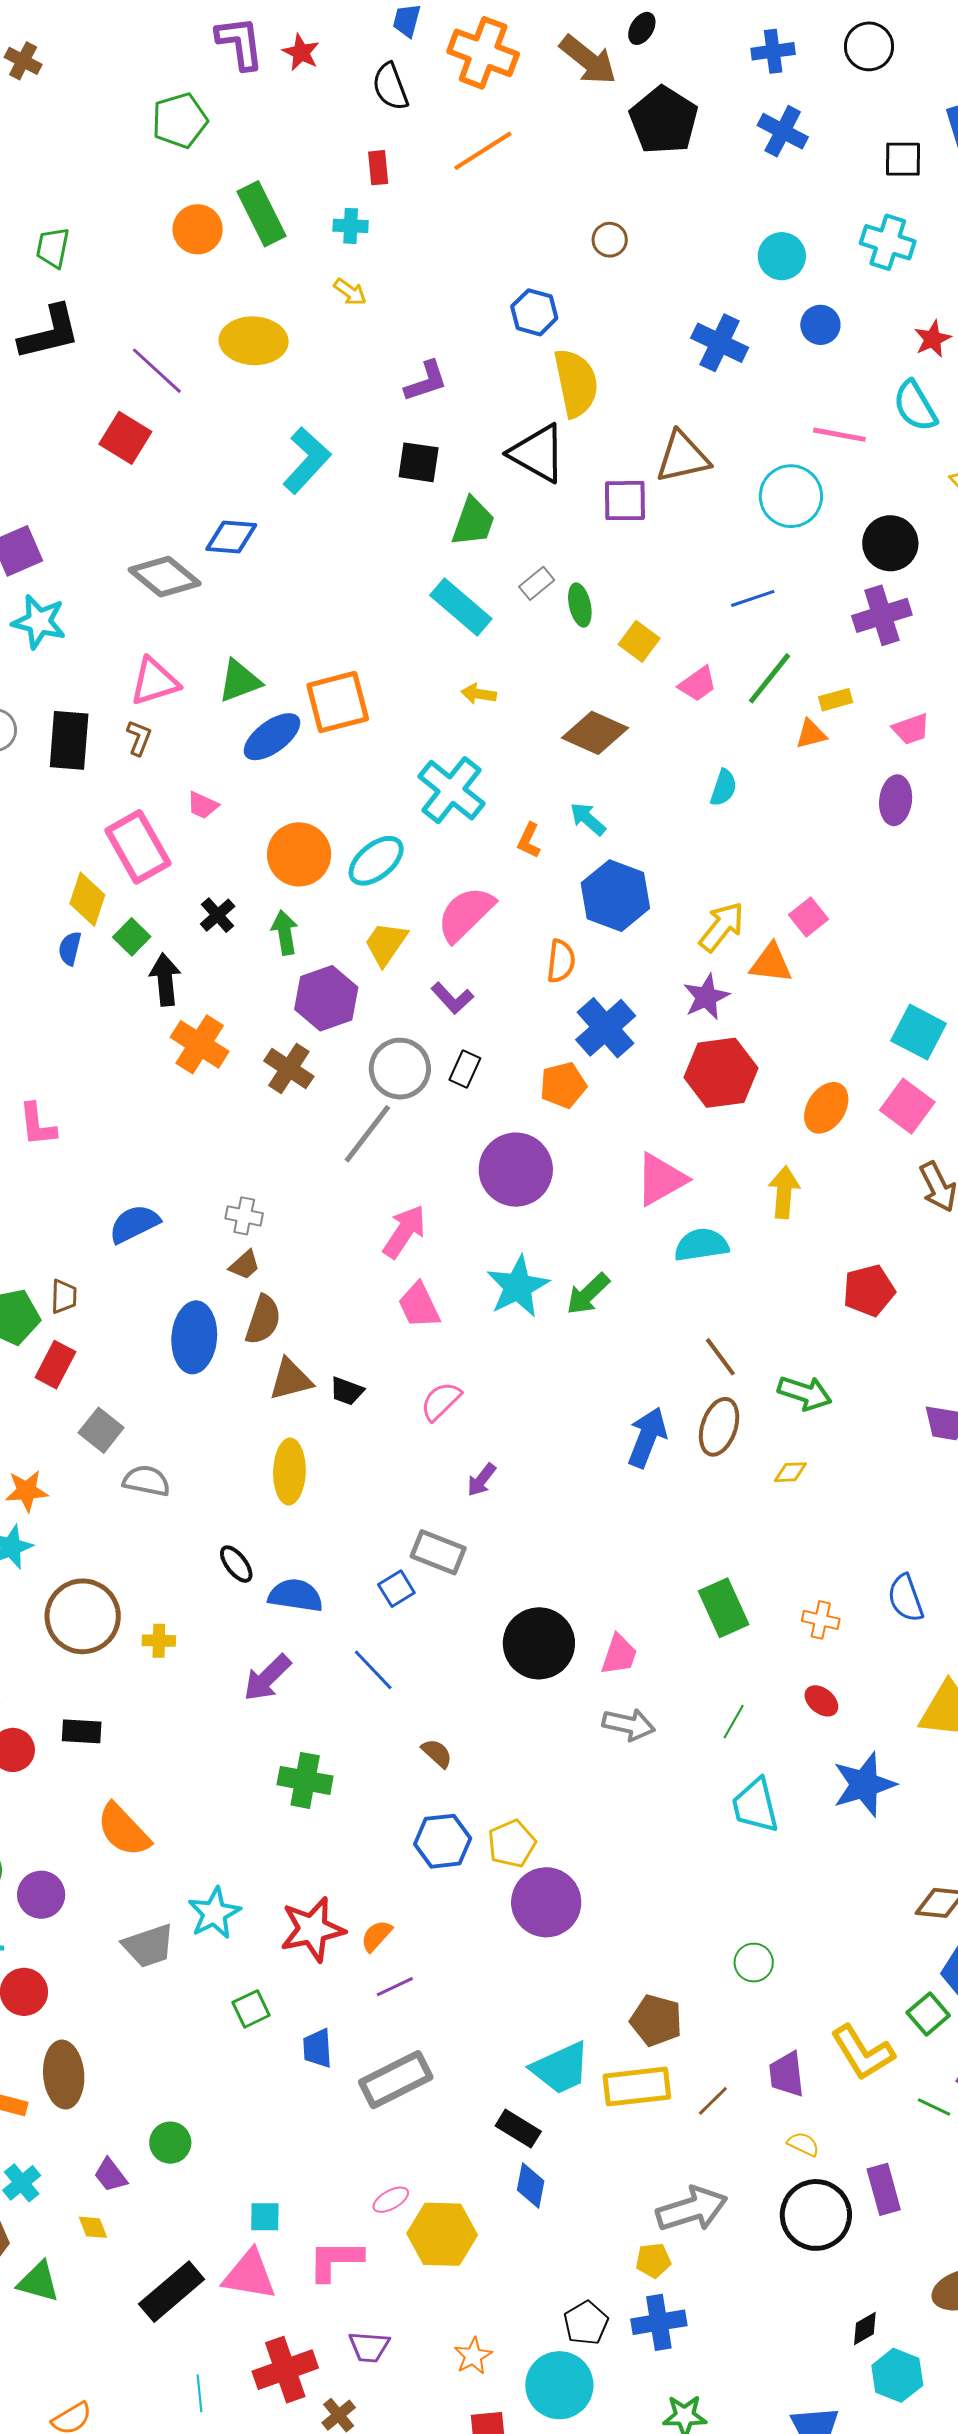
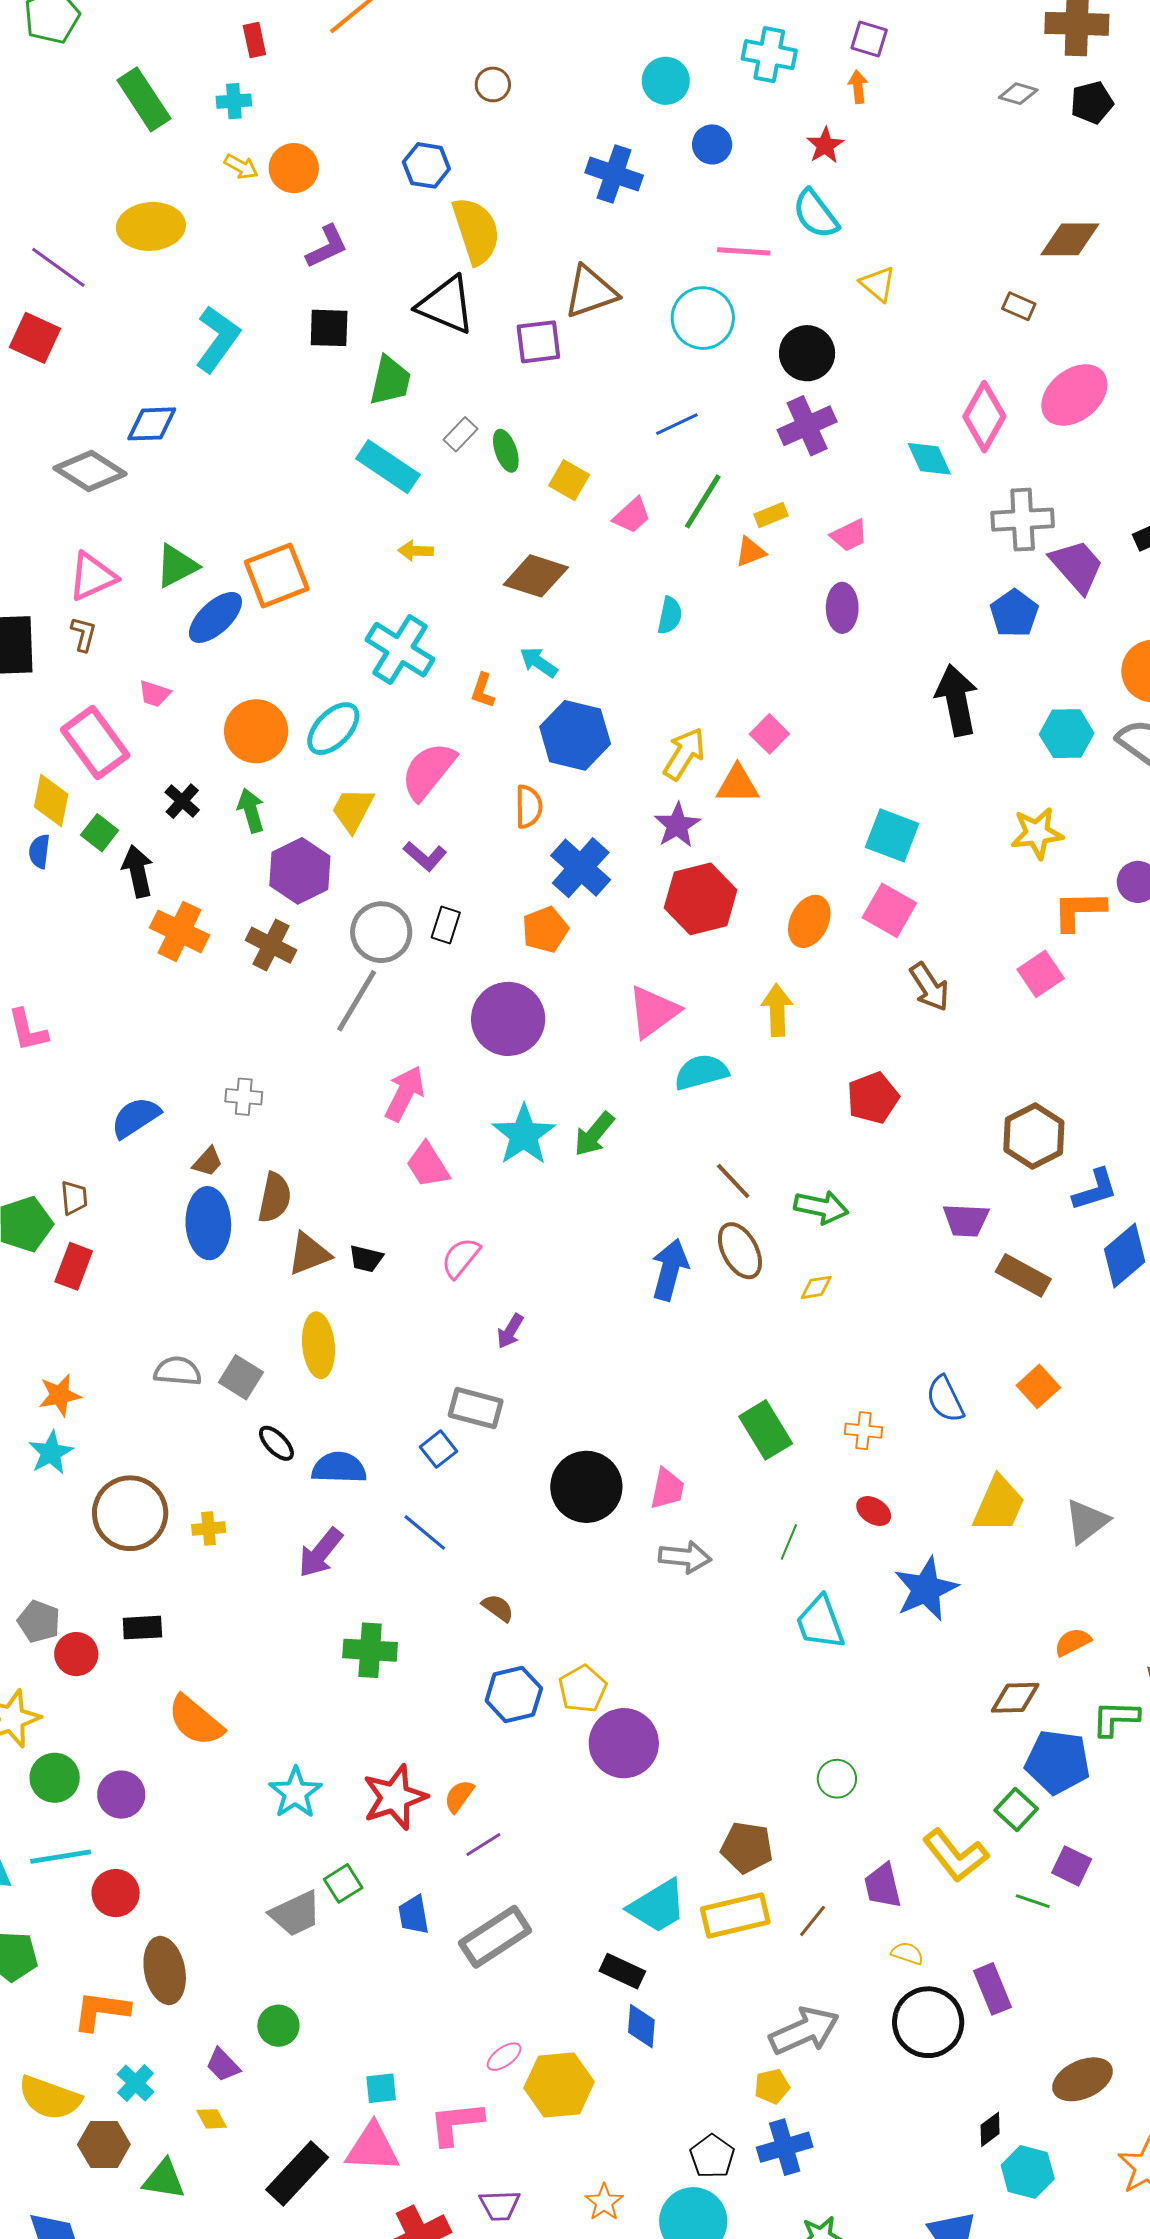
orange circle: (198, 229) -> (294, 168), moved
brown trapezoid: (245, 1265) -> (208, 1162), moved
brown ellipse: (719, 1427) -> (740, 1251), turned -40
gray square: (101, 1430) -> (241, 1377), moved
gray trapezoid: (149, 1946) -> (296, 1914), moved

